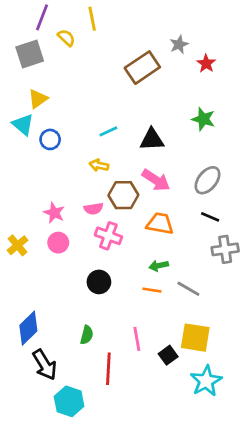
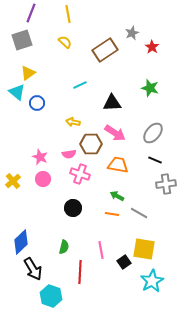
yellow semicircle: (66, 38) -> (65, 42), moved
cyan line: (108, 131) -> (80, 85), moved
green arrow: (159, 266) -> (117, 196), turned 40

